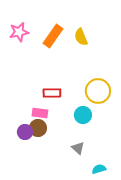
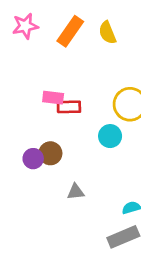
pink rectangle: (40, 113) -> (53, 98), moved
gray triangle: (78, 148) -> (76, 192), moved, turned -48

